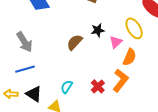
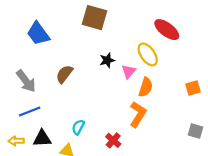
brown semicircle: (75, 42) -> (64, 74), moved
red cross: (98, 86) -> (113, 140), moved
black triangle: (34, 94) -> (42, 138), turned -30

